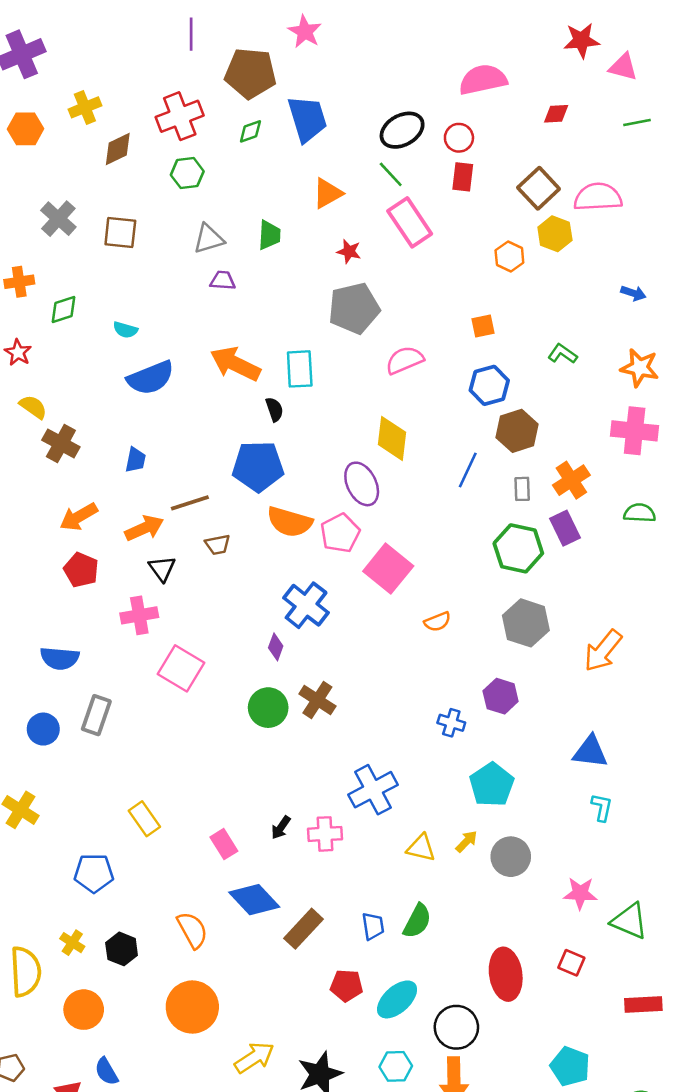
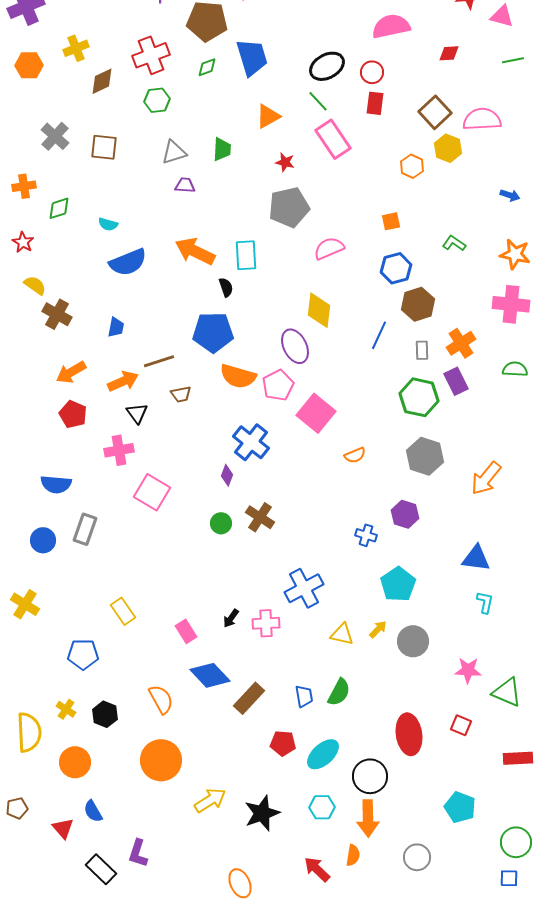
green circle: (268, 708) -> (221, 523), size x0.7

